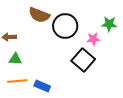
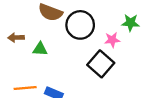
green triangle: (15, 59) -> (40, 49), moved

